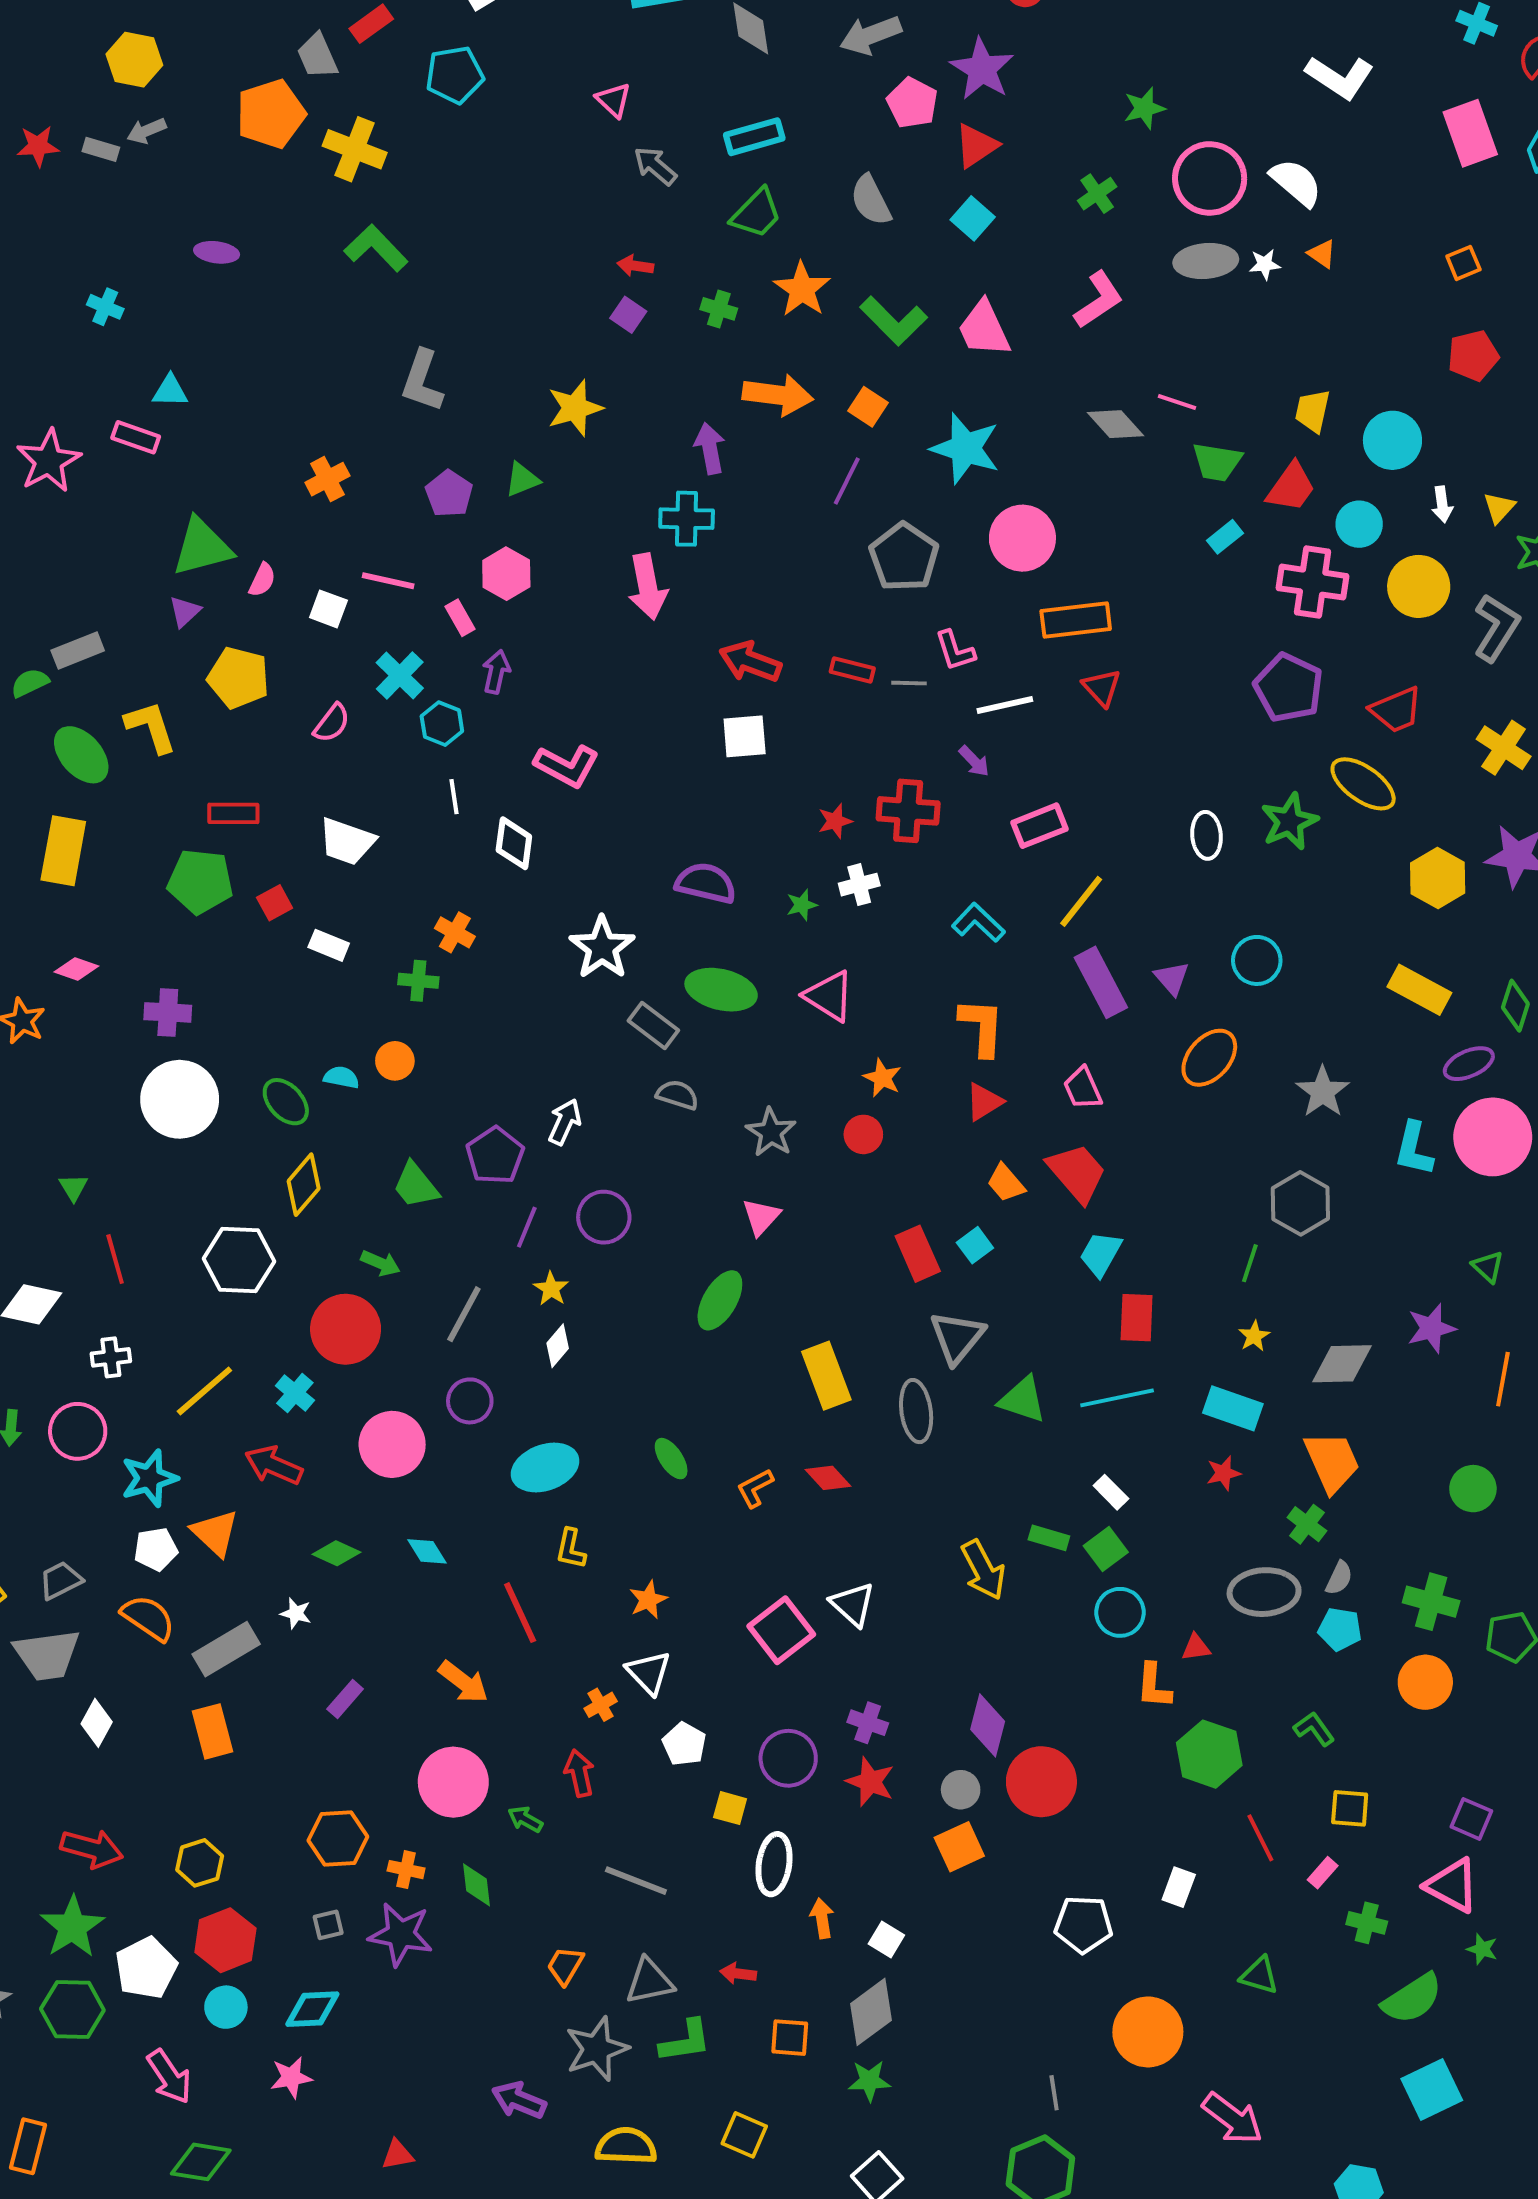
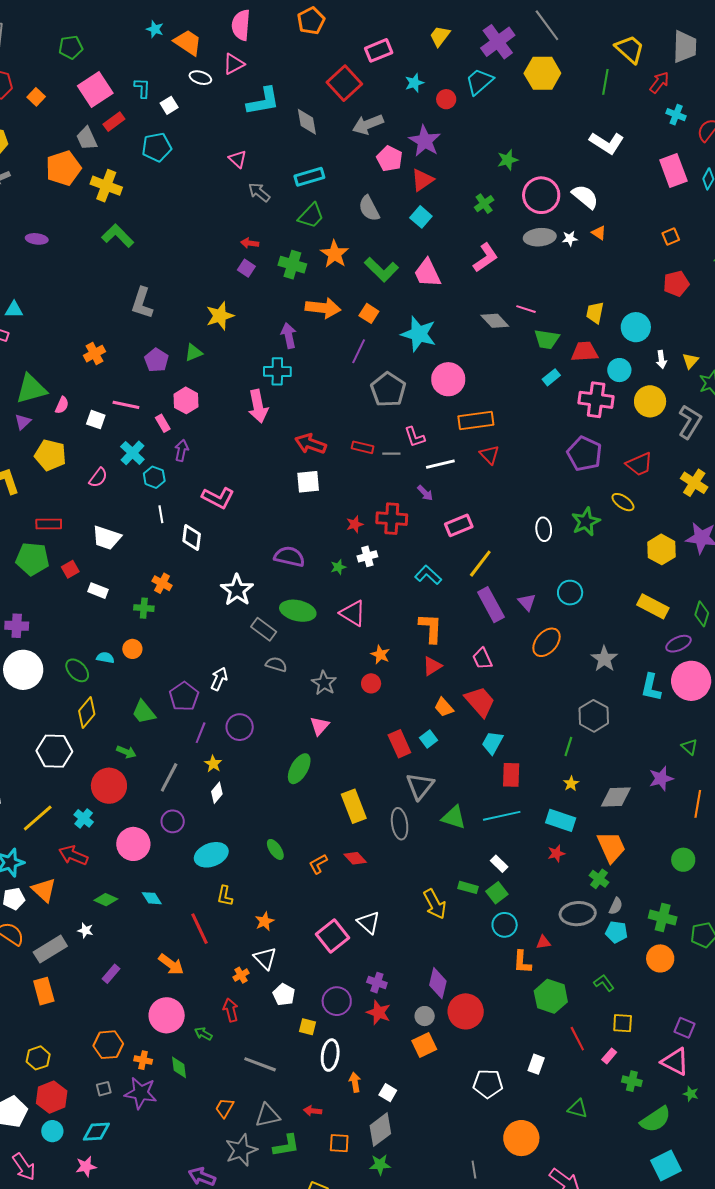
green cross: (719, 309) -> (292, 265), size x1.5
red trapezoid: (1291, 487) -> (585, 352), turned -128
yellow ellipse: (1363, 784) -> (623, 502), size x0.7

